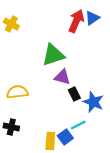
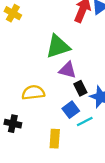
yellow semicircle: (17, 92) -> (33, 93), moved
blue square: (65, 137) -> (71, 110), moved

